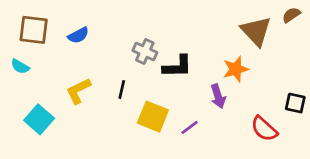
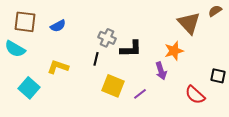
cyan semicircle: (20, 66) -> (15, 49), size x1.5
black line: (122, 89) -> (96, 59), moved
yellow L-shape: (78, 91) -> (58, 67), turned 45

